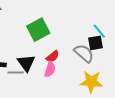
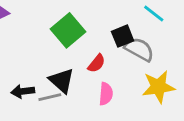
black square: (96, 43) -> (123, 36), moved
pink semicircle: (50, 69) -> (106, 94), moved

